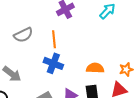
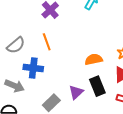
blue cross: (53, 63) -> (33, 68), moved

